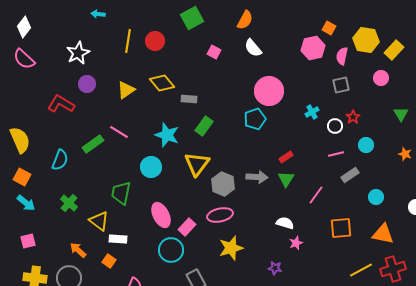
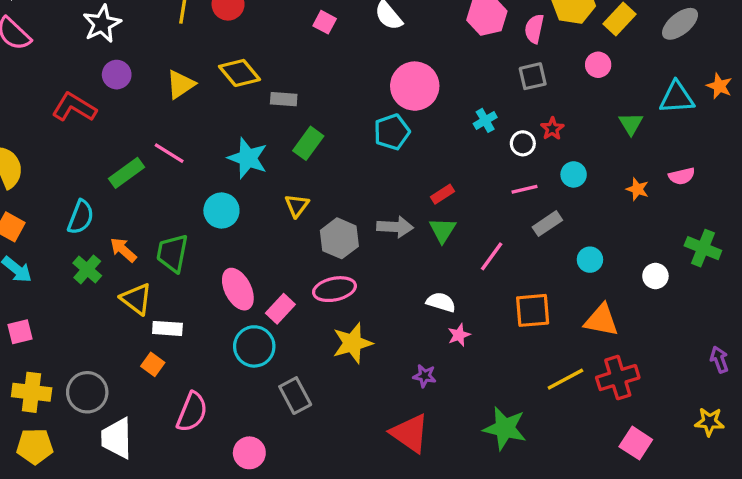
cyan semicircle: (60, 160) -> (81, 217), moved
yellow triangle: (197, 164) -> (297, 206), size x0.6
orange arrow: (78, 250) -> (123, 250), moved

